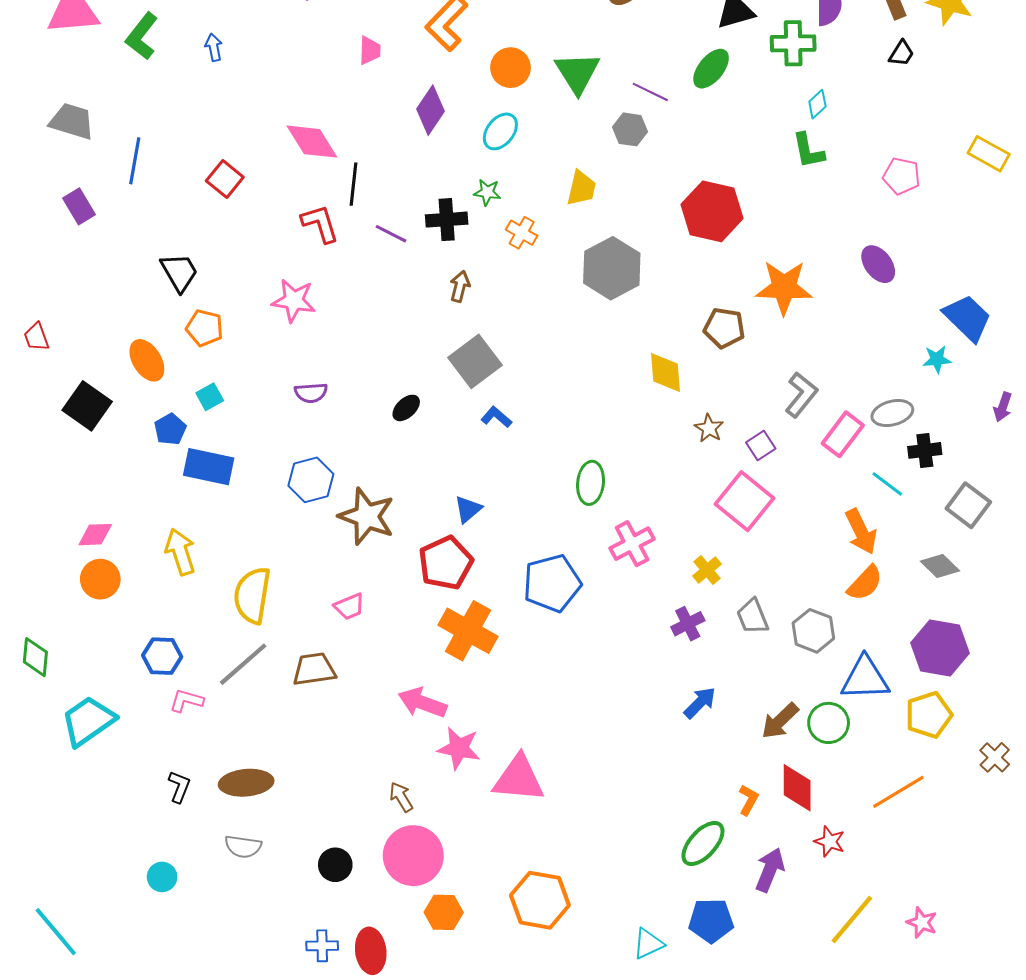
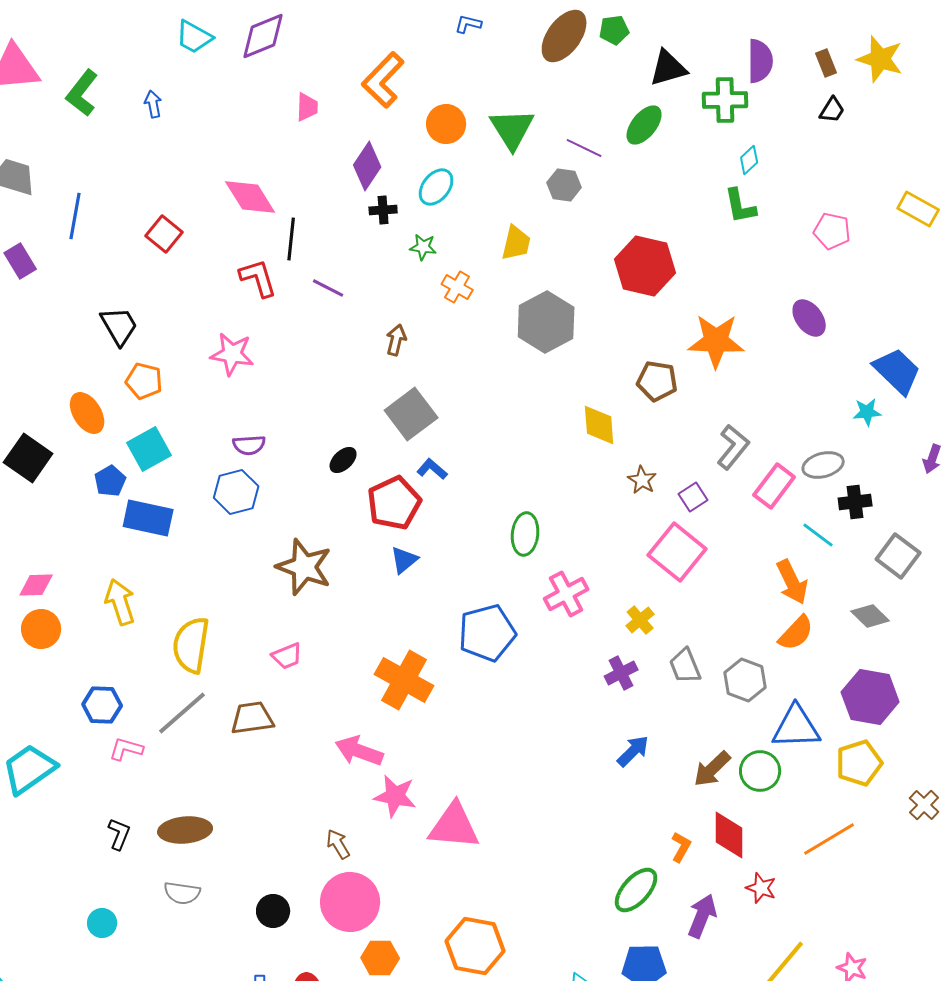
black cross: (447, 220) -> (383, 210), moved, size x0.7
cyan square: (210, 397) -> (149, 449), size x1.6
blue hexagon: (311, 480) -> (236, 492), moved
red pentagon: (446, 563) -> (394, 503), moved

